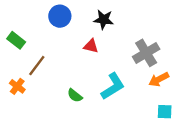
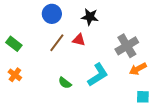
green rectangle: (16, 40) -> (14, 44), moved
brown line: (37, 66) -> (57, 43), moved

